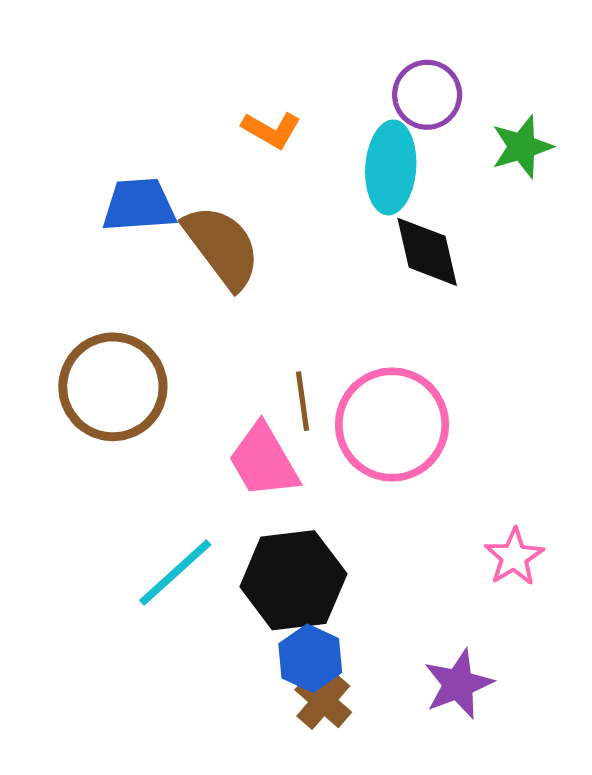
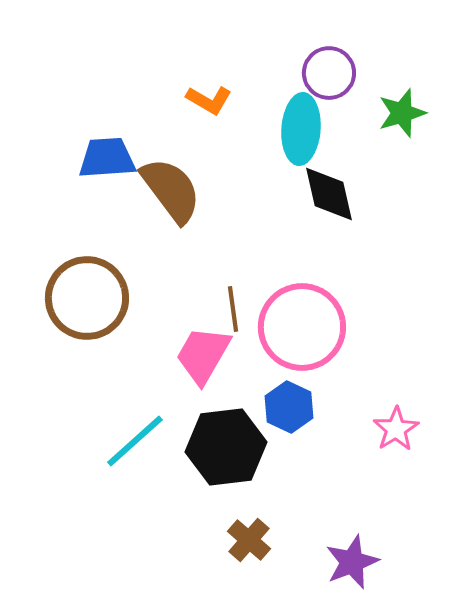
pink trapezoid: (264, 461) -> (203, 355), turned 60
blue hexagon: (310, 658) -> (289, 407), moved
purple star: (458, 684) -> (352, 562), moved

